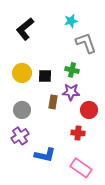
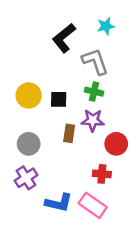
cyan star: (71, 21) -> (106, 26), moved
black L-shape: (25, 29) -> (64, 38), moved
gray L-shape: (86, 43) -> (95, 61), moved
pink rectangle: (81, 168) -> (93, 205), moved

